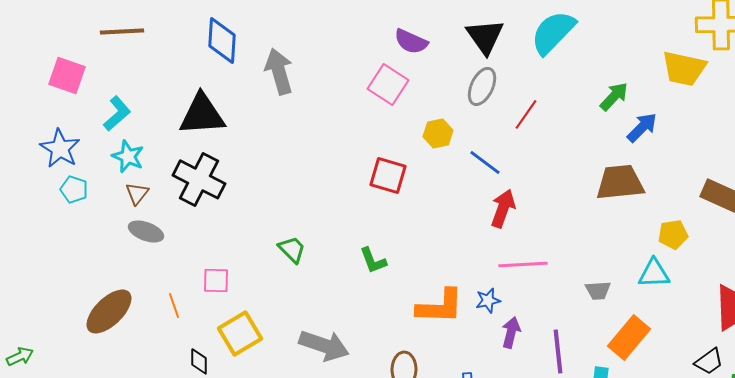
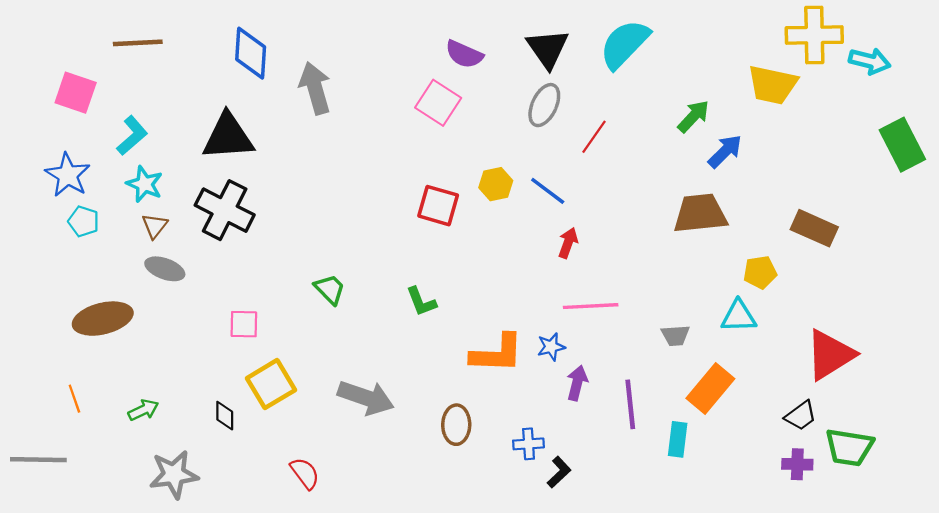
yellow hexagon: (438, 133) -> (496, 184), moved
red arrow: (503, 208) -> (568, 243), size x0.7
orange line: (174, 305) -> (74, 399), moved
brown ellipse: (109, 311) -> (103, 319), moved, turned 30
green arrow: (20, 356) -> (143, 410), moved

